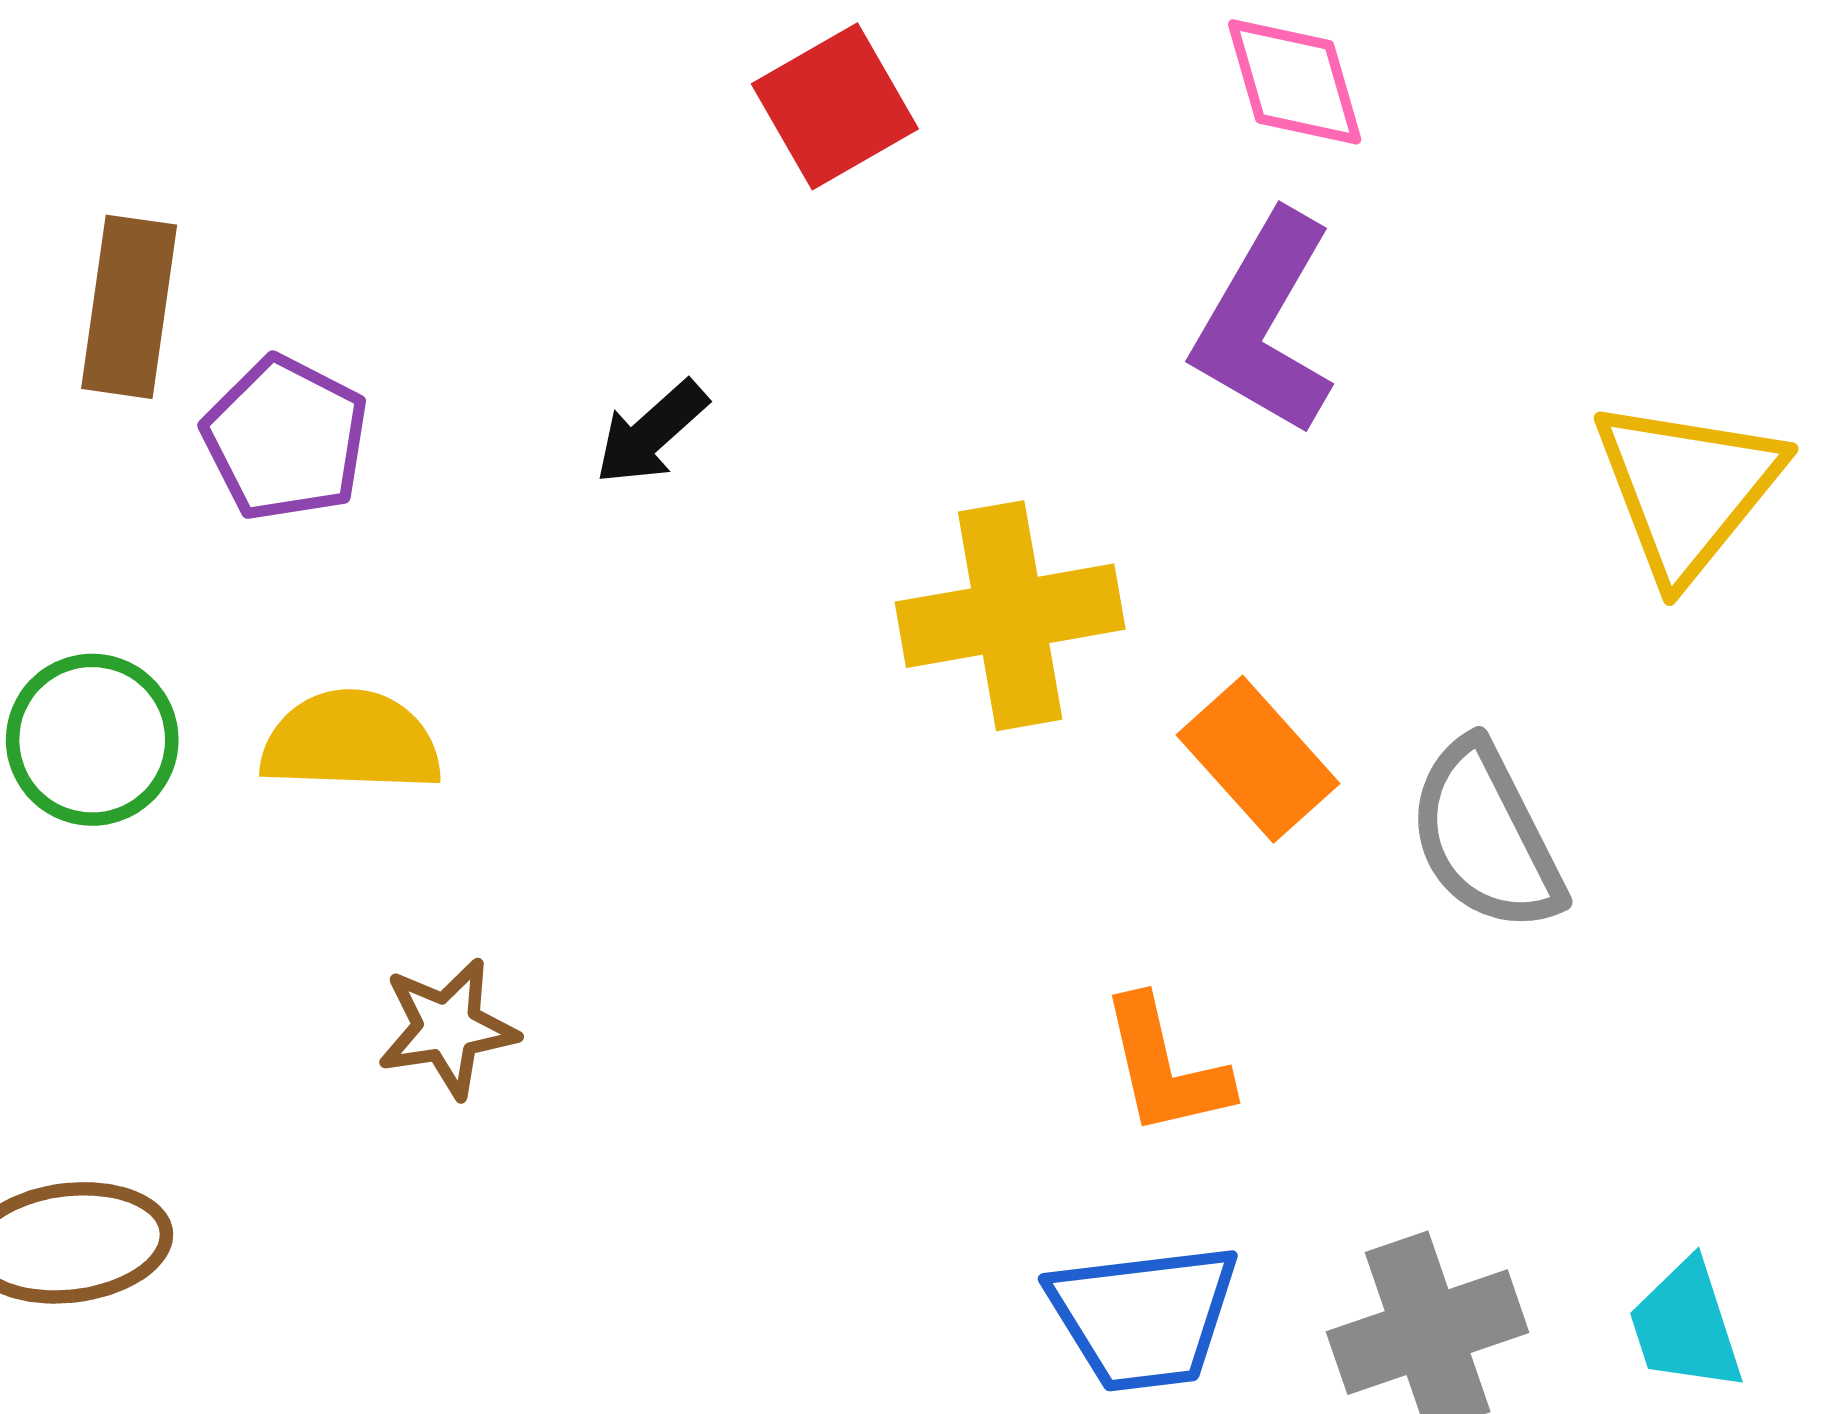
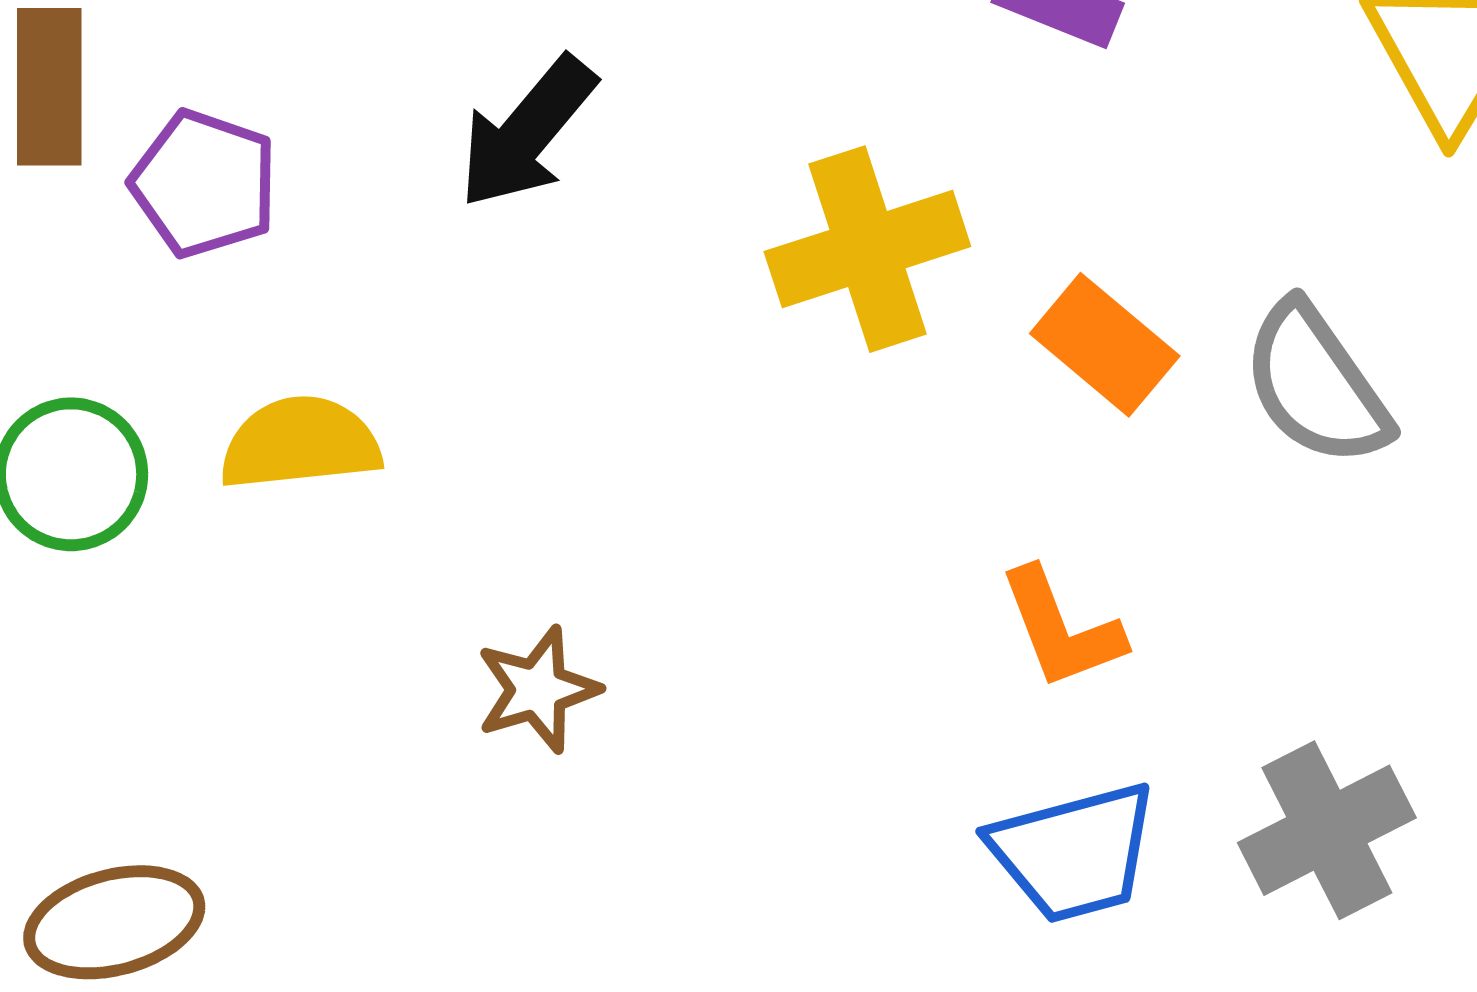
black arrow: (651, 433) -> (527, 132), size x1.5
brown star: (448, 1028) -> (538, 690), moved

